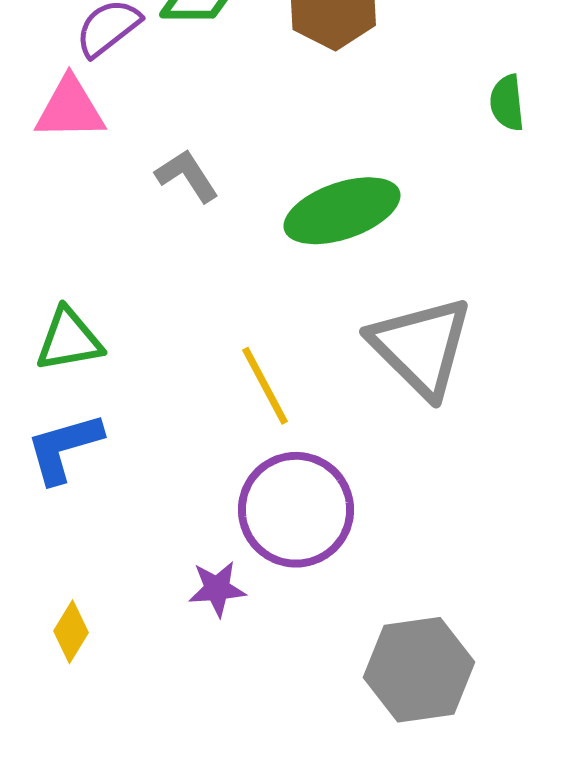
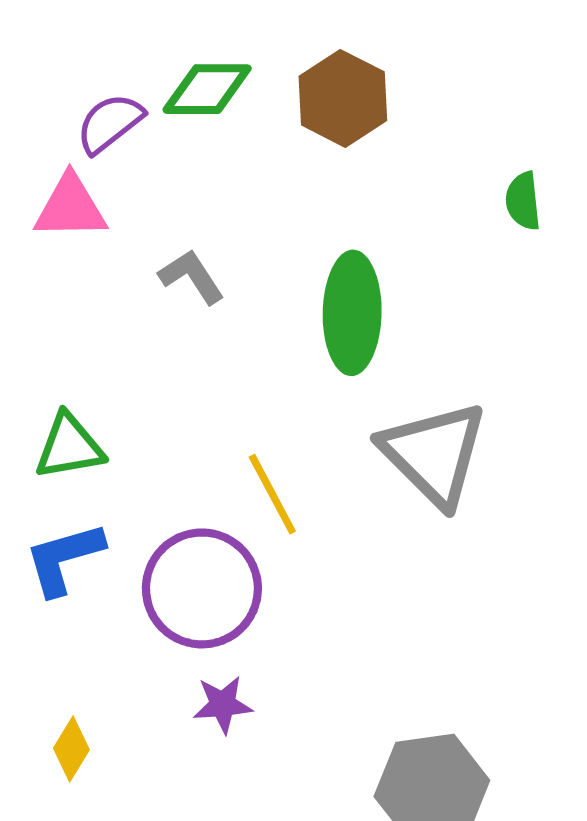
green ellipse: (342, 211) -> (352, 313), turned -70
purple circle: (296, 510) -> (202, 588), moved

